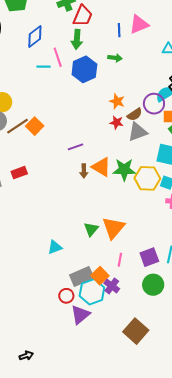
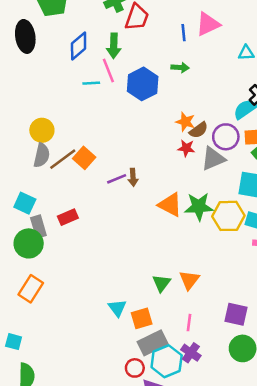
green arrow: (77, 39) -> (114, 46), moved
purple circle: (154, 104) -> (226, 137), moved
brown semicircle: (135, 114) -> (199, 130), moved
purple line: (75, 147) -> (117, 179), moved
brown arrow: (84, 171) -> (133, 177), moved
orange triangle: (113, 228) -> (189, 280), size x0.7
cyan triangle: (55, 247) -> (117, 308), turned -42
purple square: (149, 257) -> (236, 314), turned 36
pink line: (120, 260) -> (189, 323), moved
orange square: (100, 276) -> (142, 318), moved, turned 30

